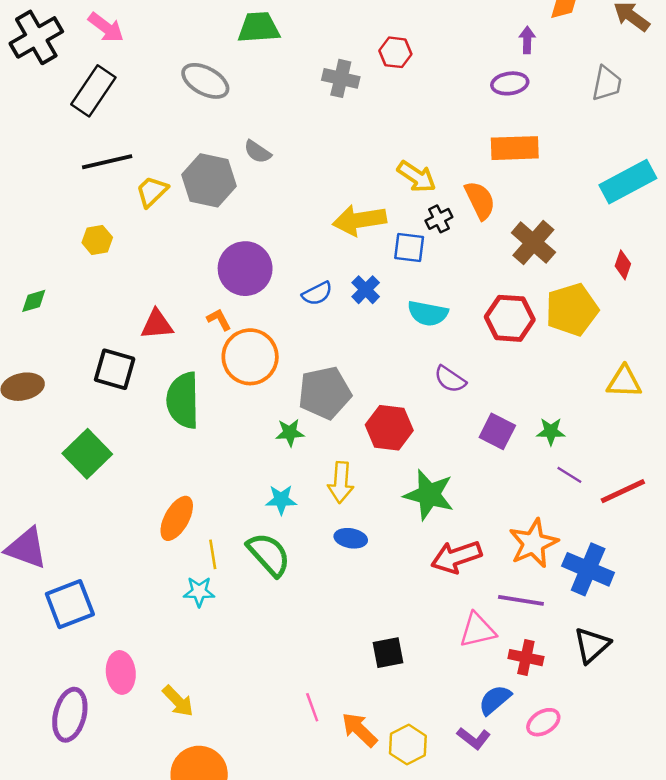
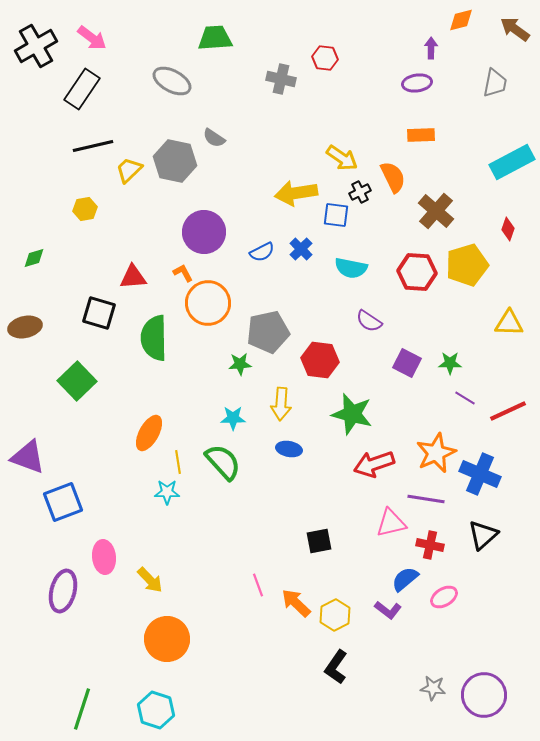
orange rectangle: (515, 148) -> (421, 135), size x0.7

